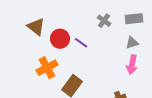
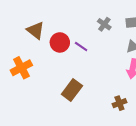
orange cross: (47, 68) -> (21, 68), moved

